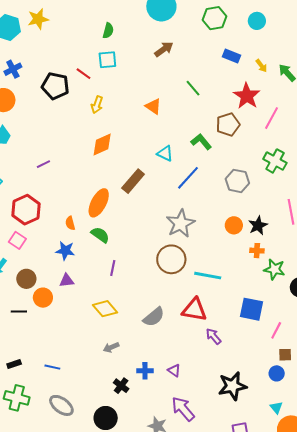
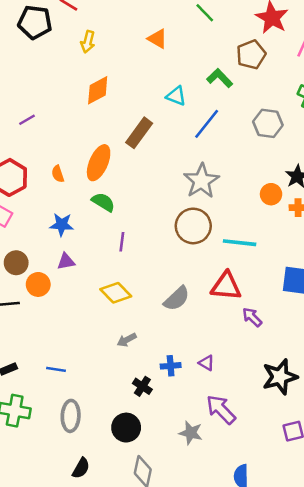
orange semicircle: (70, 223) -> (58, 174), moved
orange circle: (234, 225) -> (271, 194), moved
gray ellipse: (61, 405) -> (71, 416), turned 60

